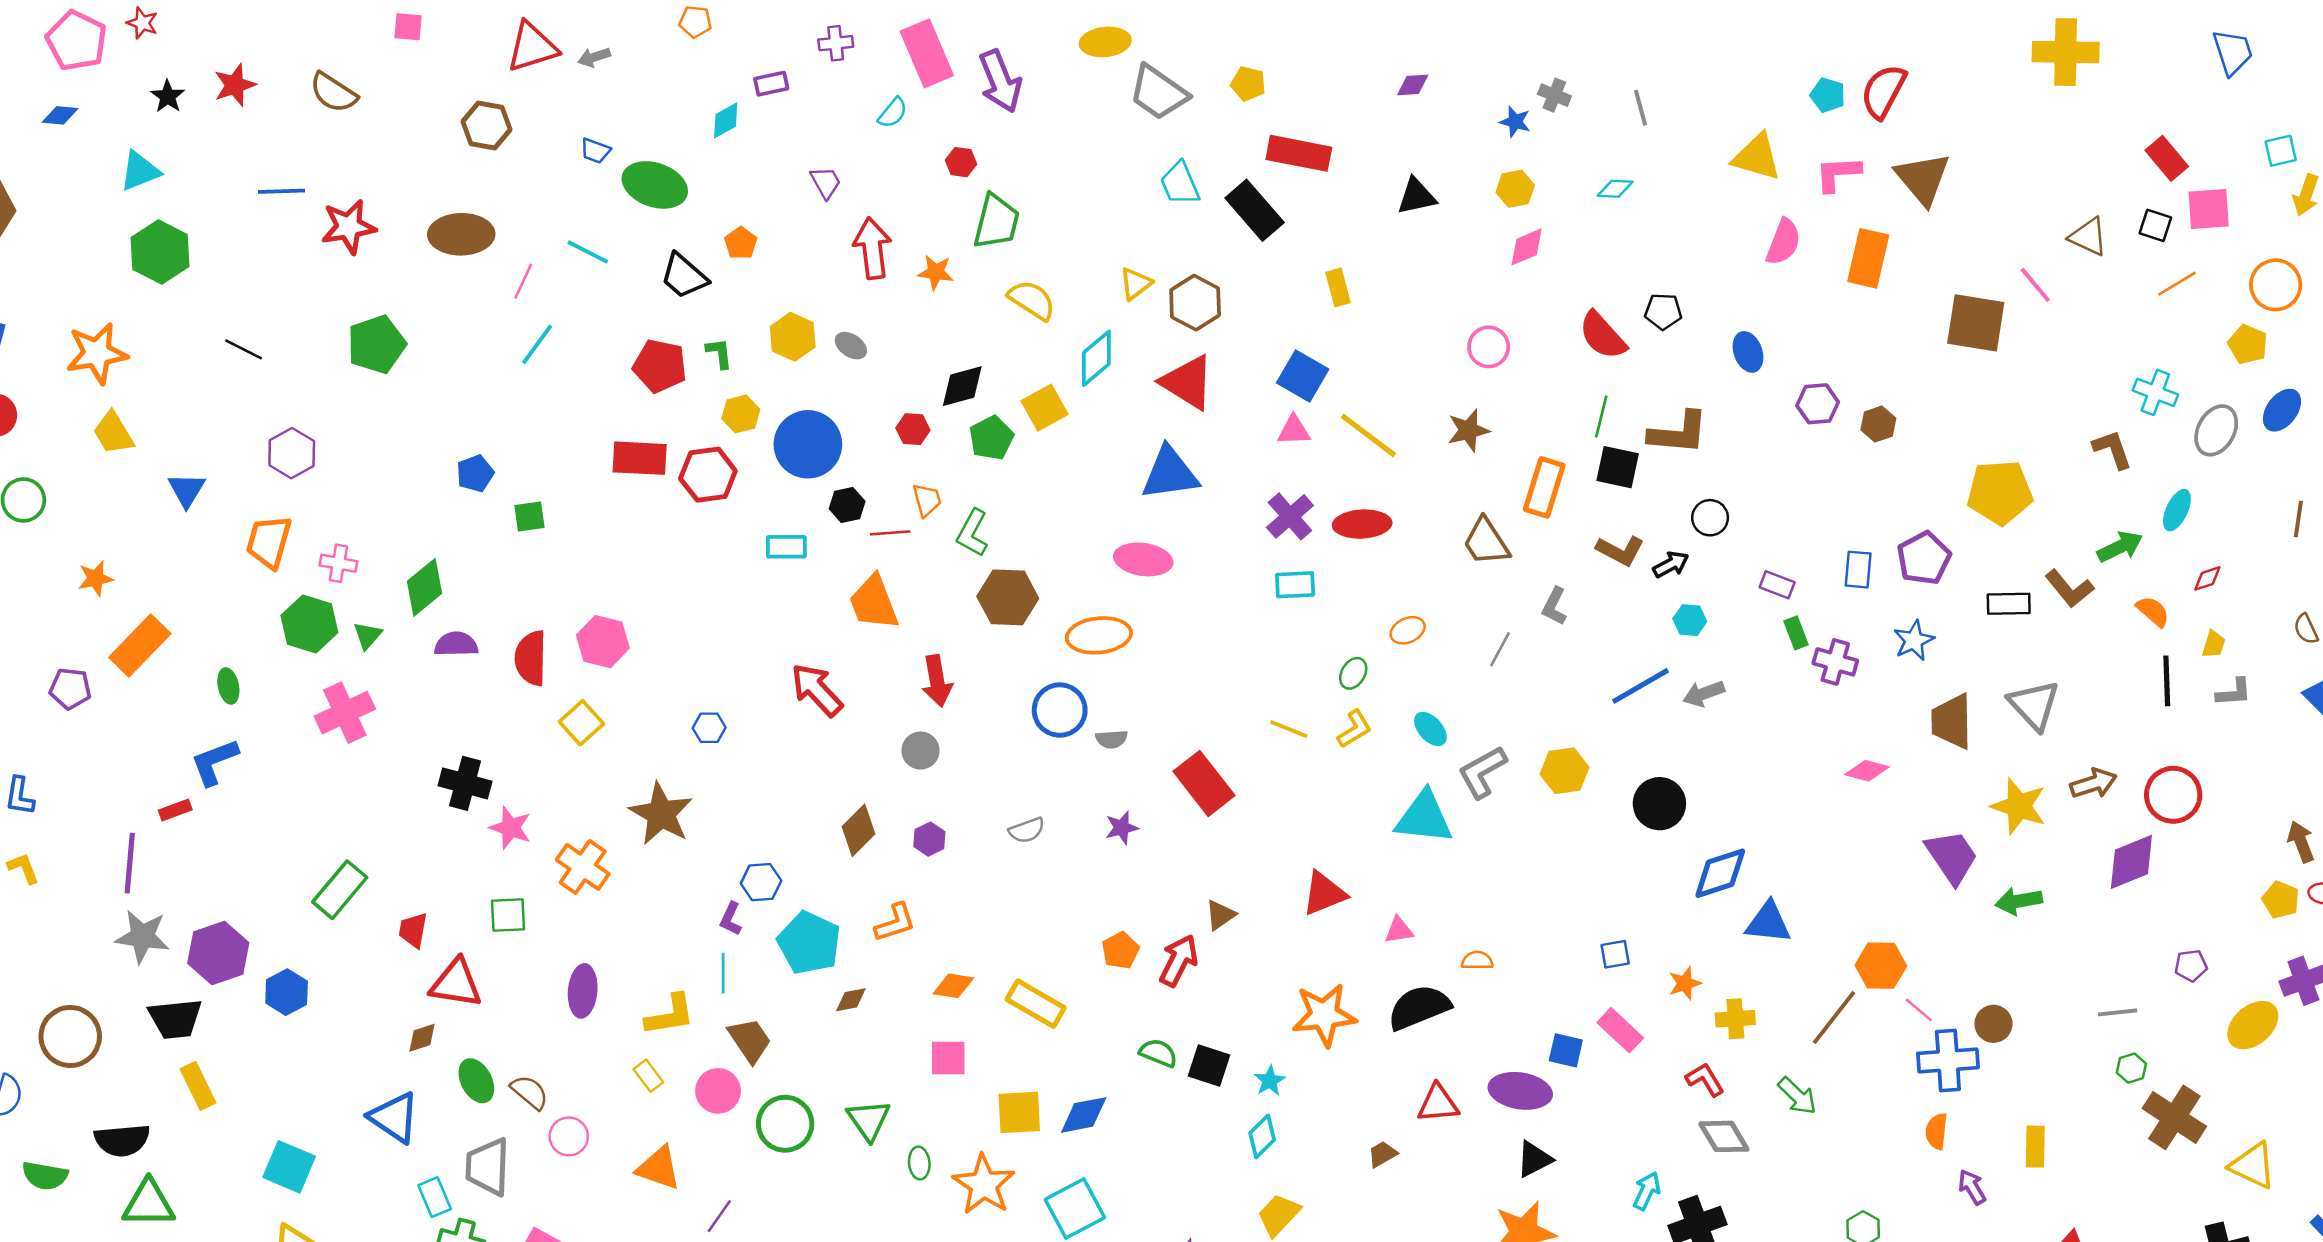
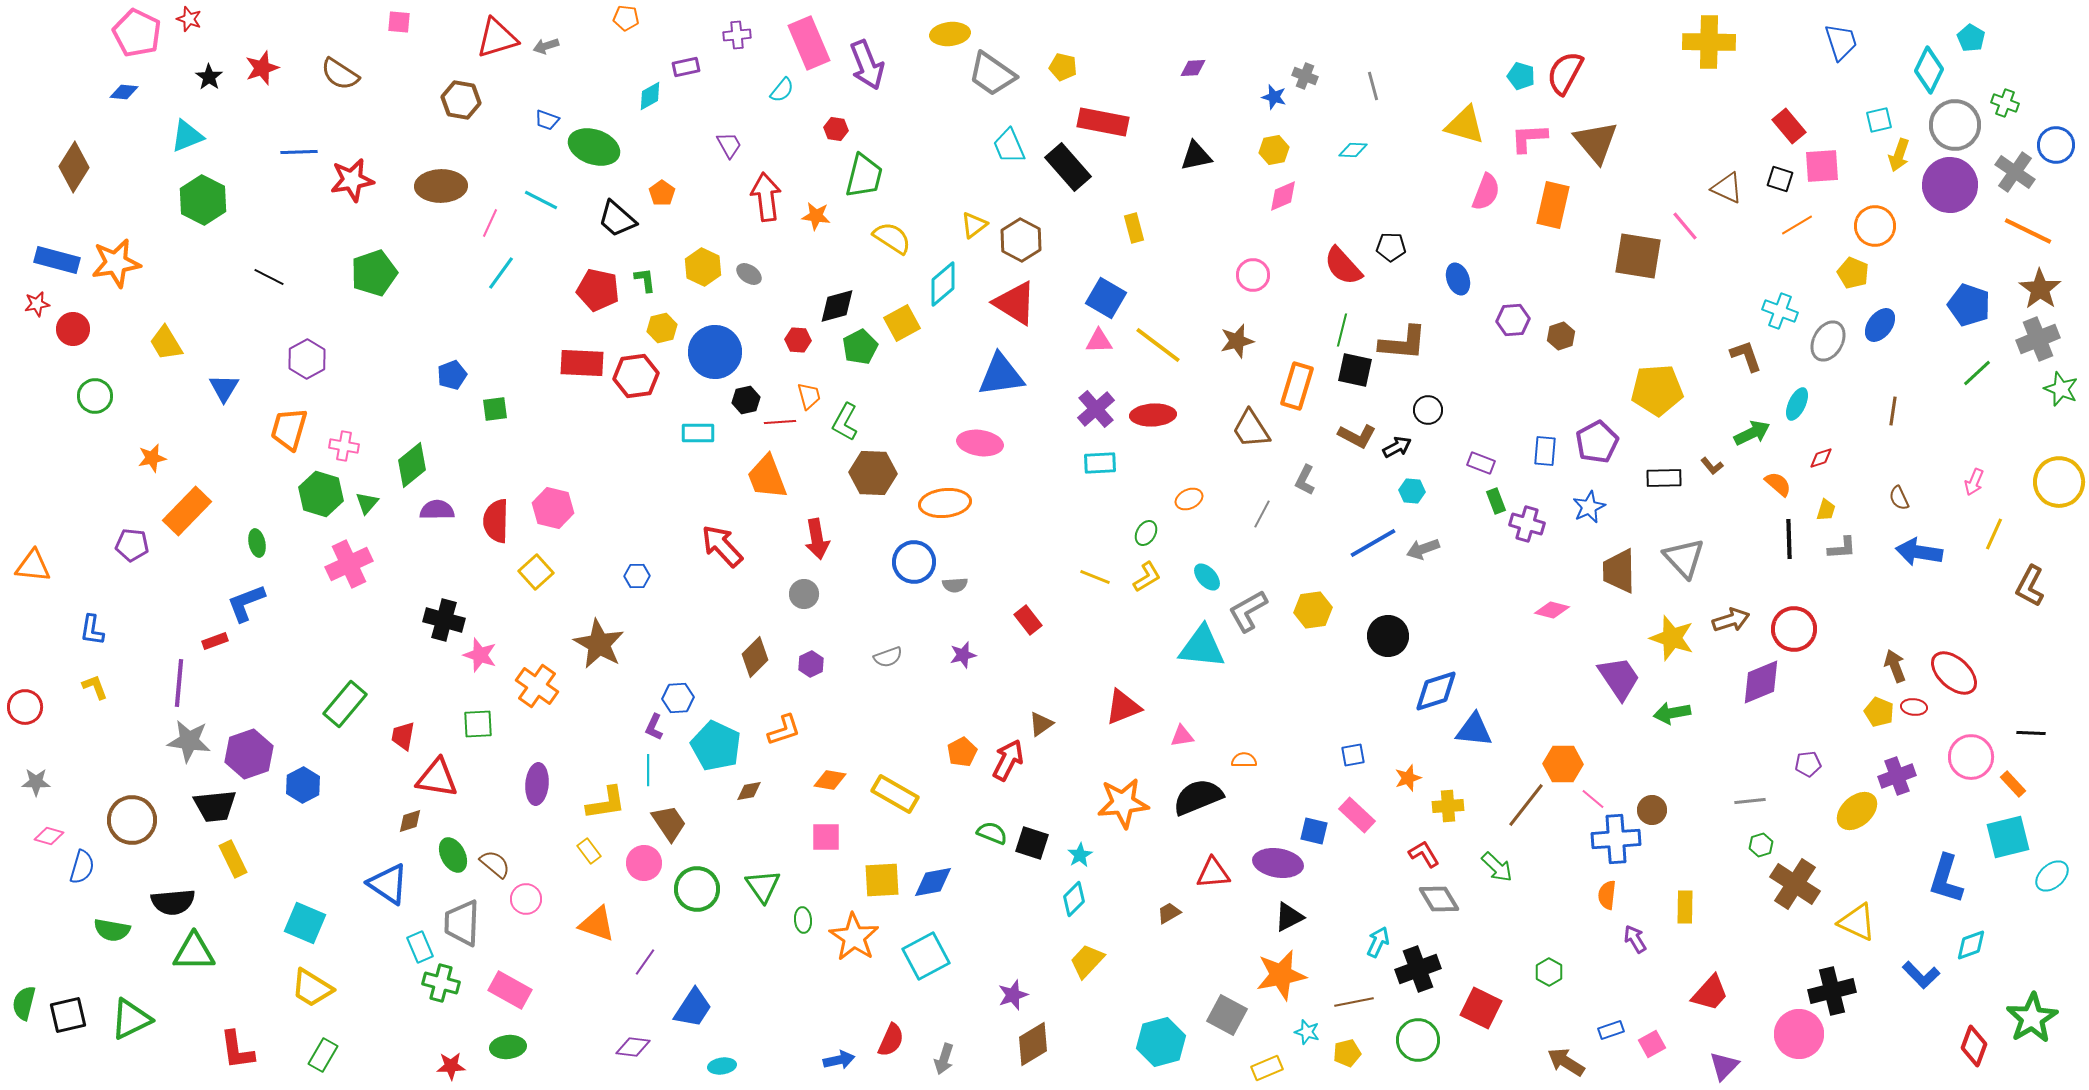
orange star: (97, 353) -> (116, 263), moved
brown L-shape: (2069, 589) -> (1712, 466), size x0.6
red rectangle: (1204, 783) -> (1028, 620), size x0.6

